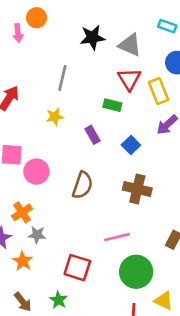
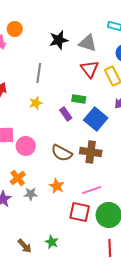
green rectangle: (112, 105) -> (79, 99), moved
blue square: (131, 145) -> (96, 119), size x1.6
brown semicircle: (82, 185) -> (62, 153), turned 105
brown cross: (137, 189) -> (91, 152), moved
orange star: (23, 261) -> (57, 186), moved
red square: (77, 268) -> (80, 212), moved

